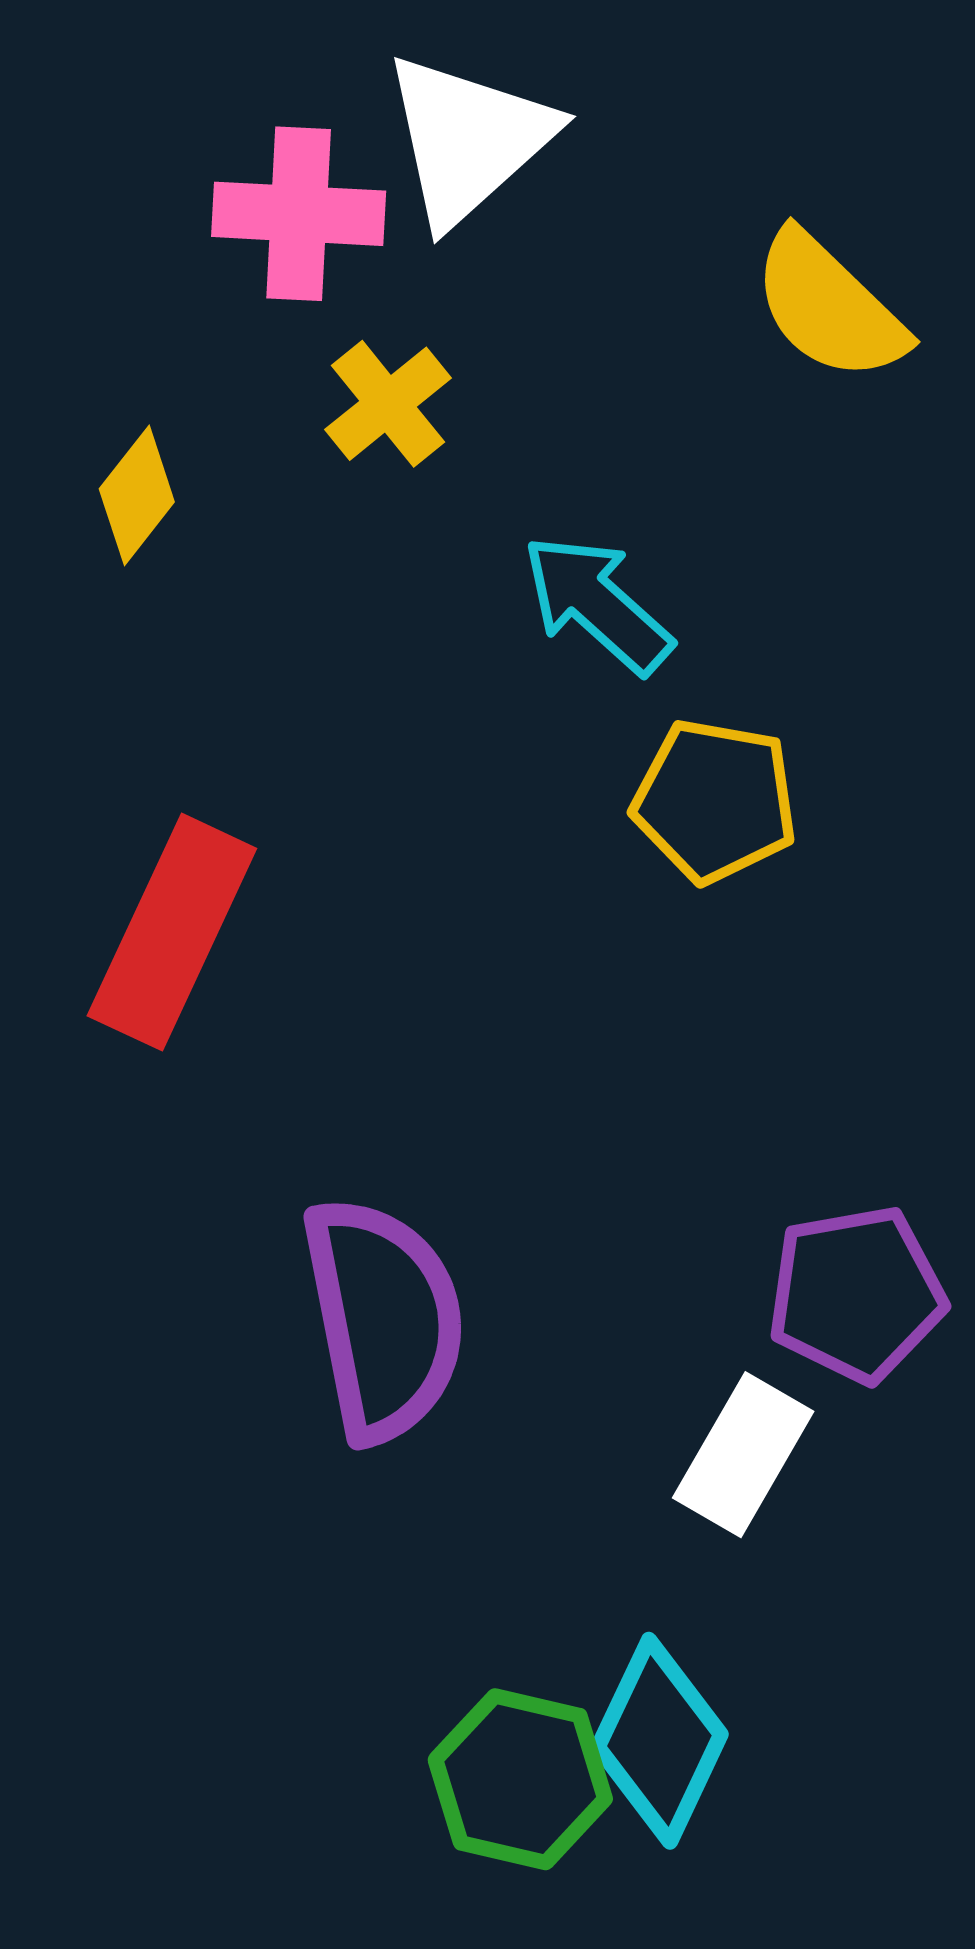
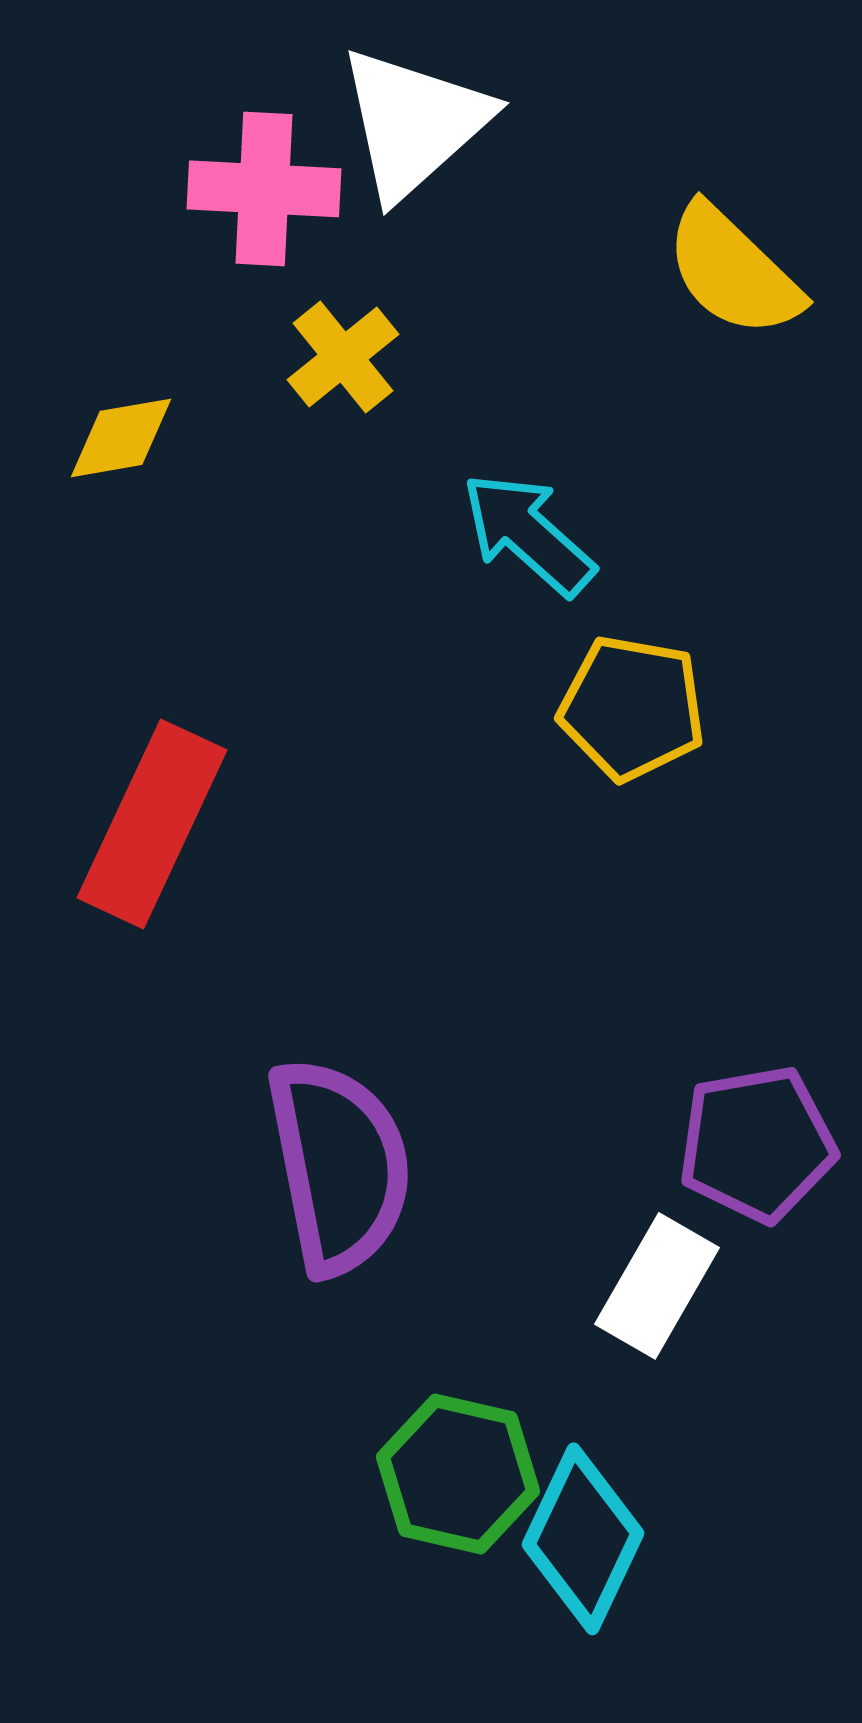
yellow diamond: (137, 495) -> (121, 438), turned 42
green hexagon: (520, 1779) -> (458, 1474), moved

